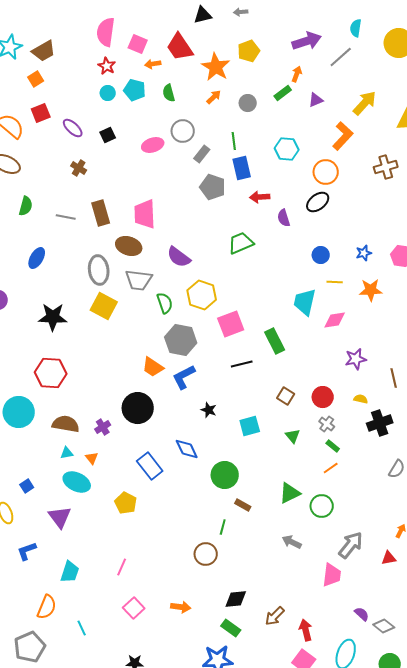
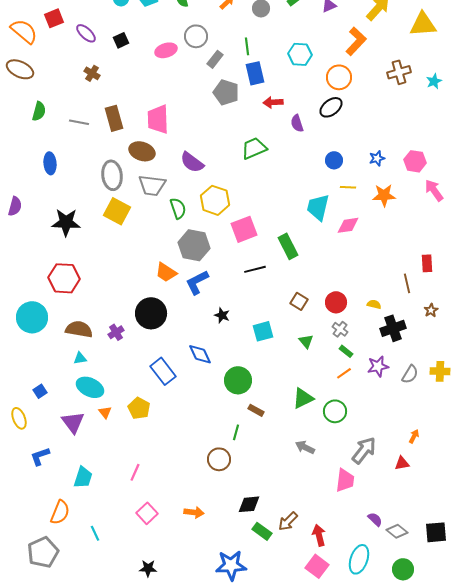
blue ellipse: (37, 258) -> (50, 163), turned -35
purple star: (356, 359) -> (378, 366), moved
orange triangle: (92, 458) -> (105, 412), moved
green rectangle: (231, 628) -> (262, 531), moved

